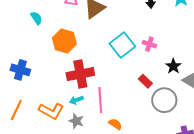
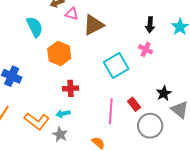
cyan semicircle: (36, 18) -> (35, 27), size x1.5
pink cross: (149, 44) -> (146, 49), moved
red cross: (80, 74) -> (71, 88), size x0.6
pink line: (100, 100) -> (111, 111), moved

